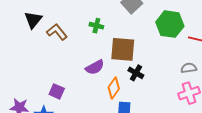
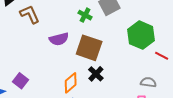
green cross: (96, 26) -> (85, 15), moved
purple semicircle: (95, 67) -> (59, 39), moved
purple square: (57, 91) -> (21, 81), moved

